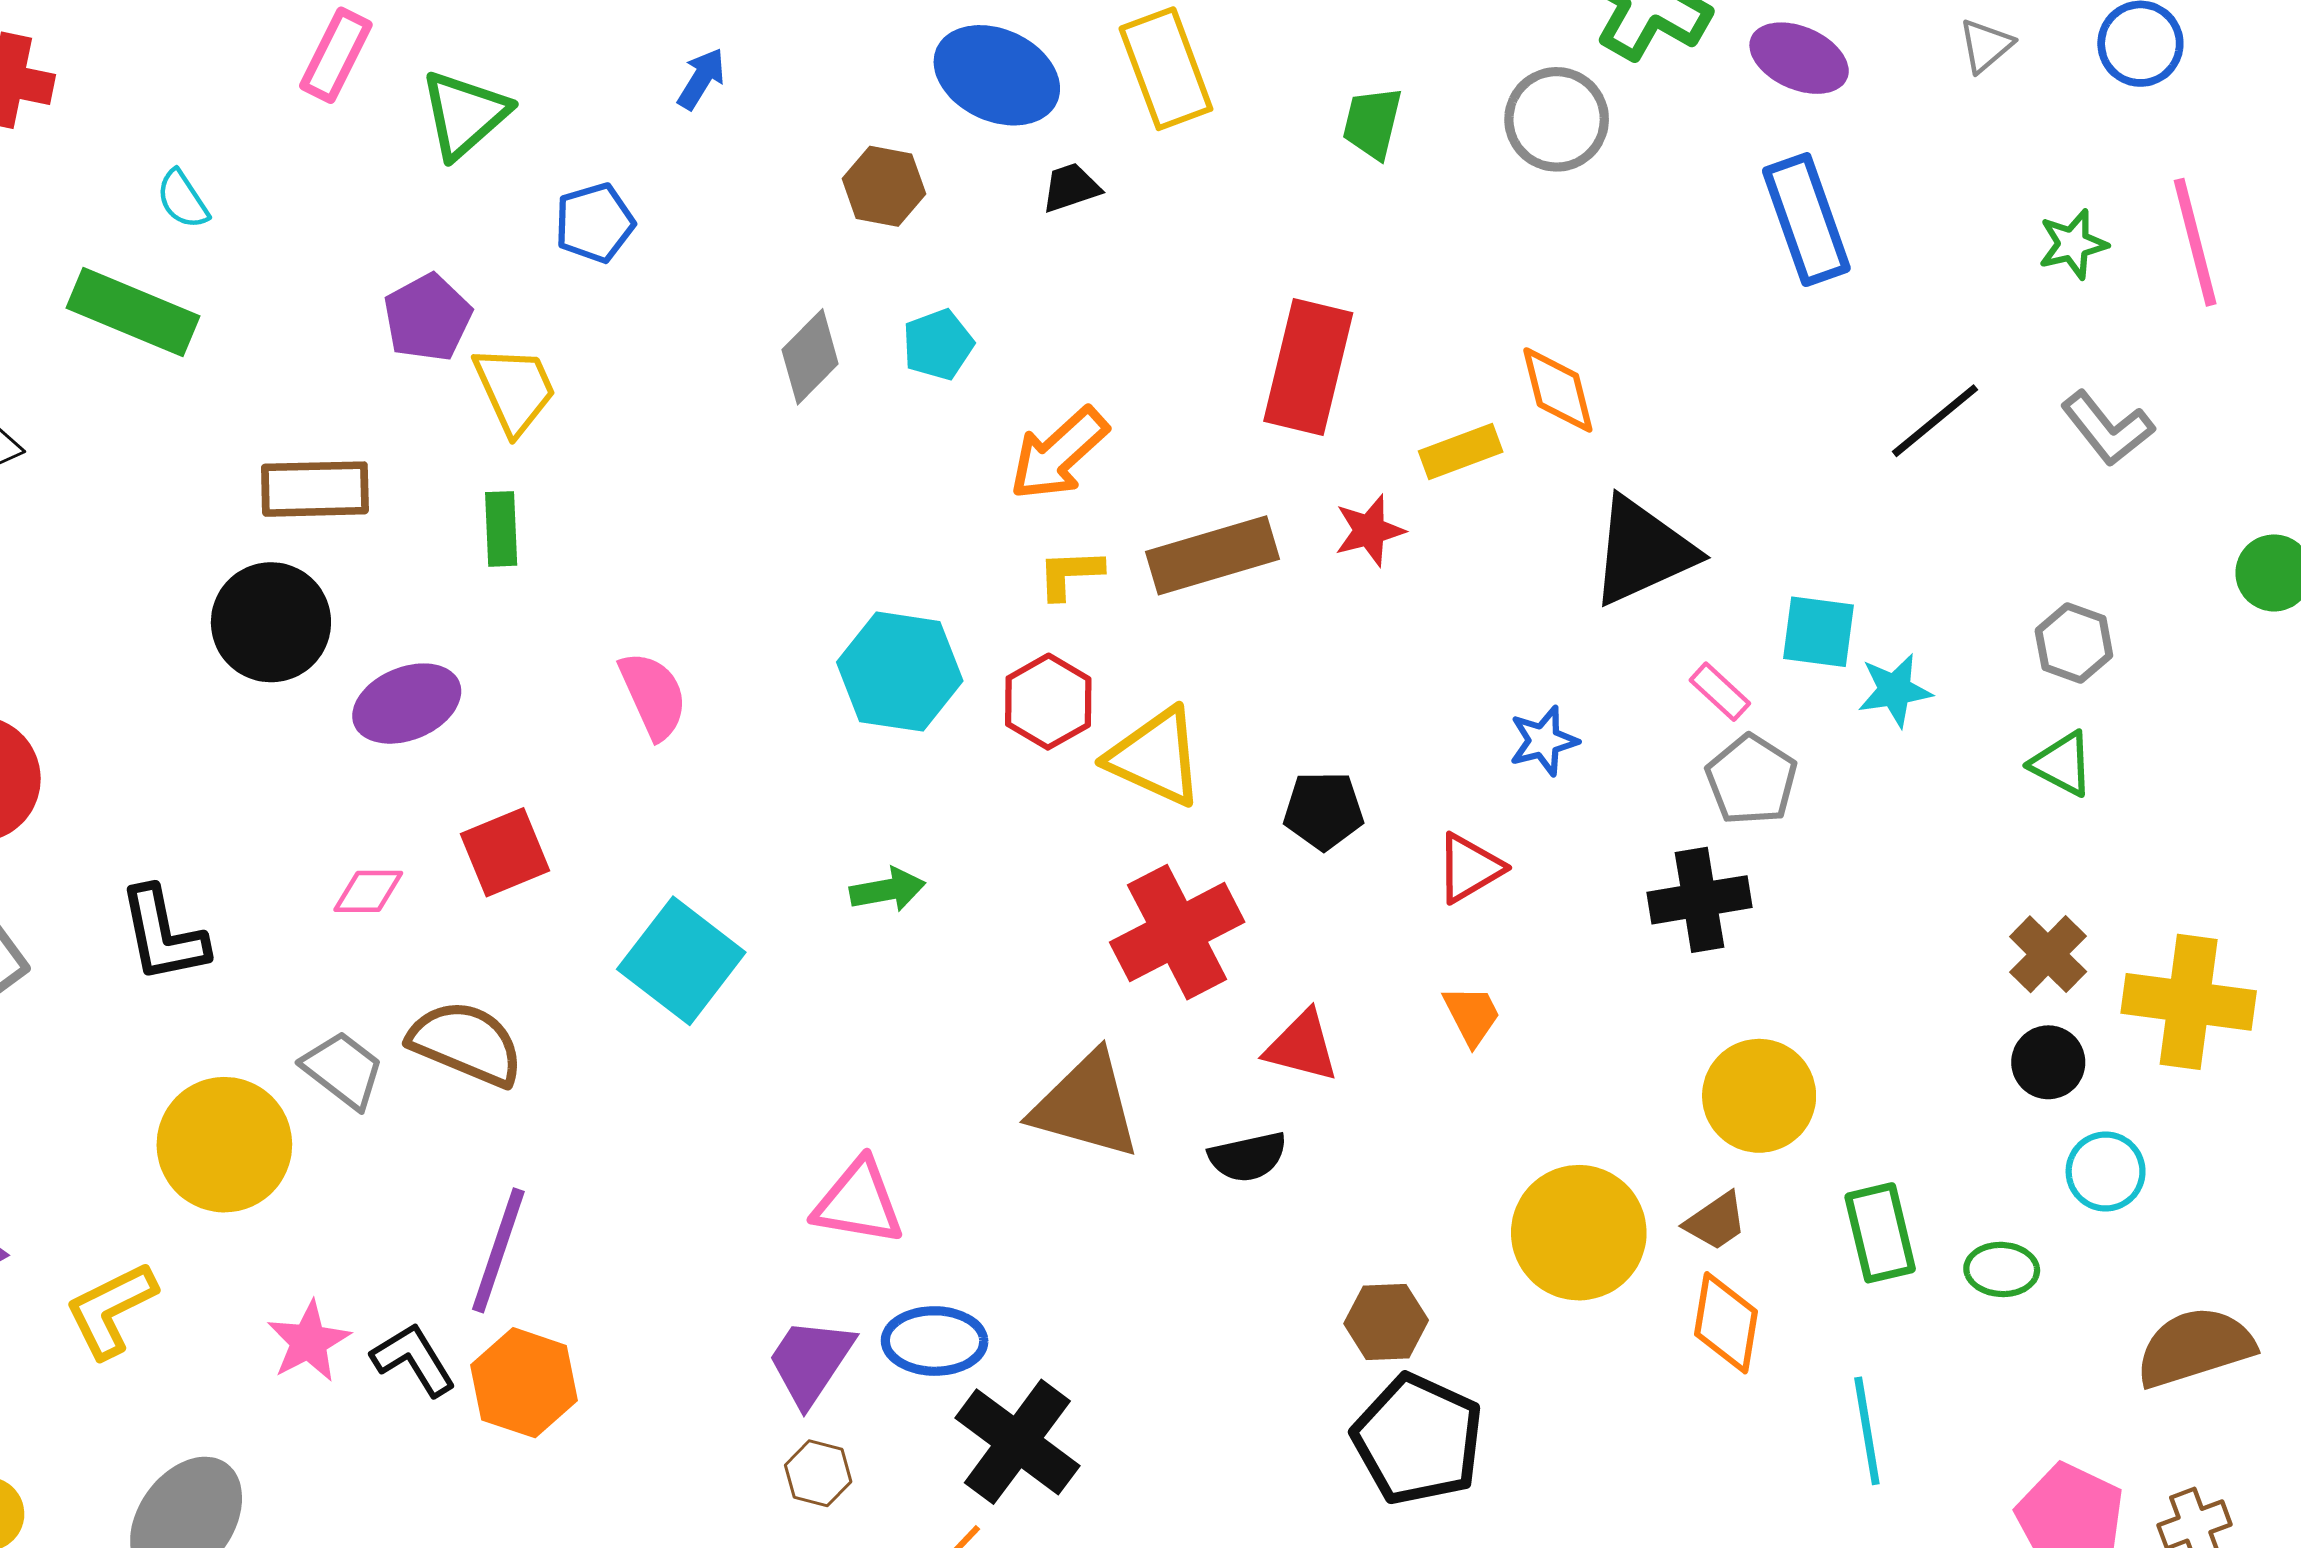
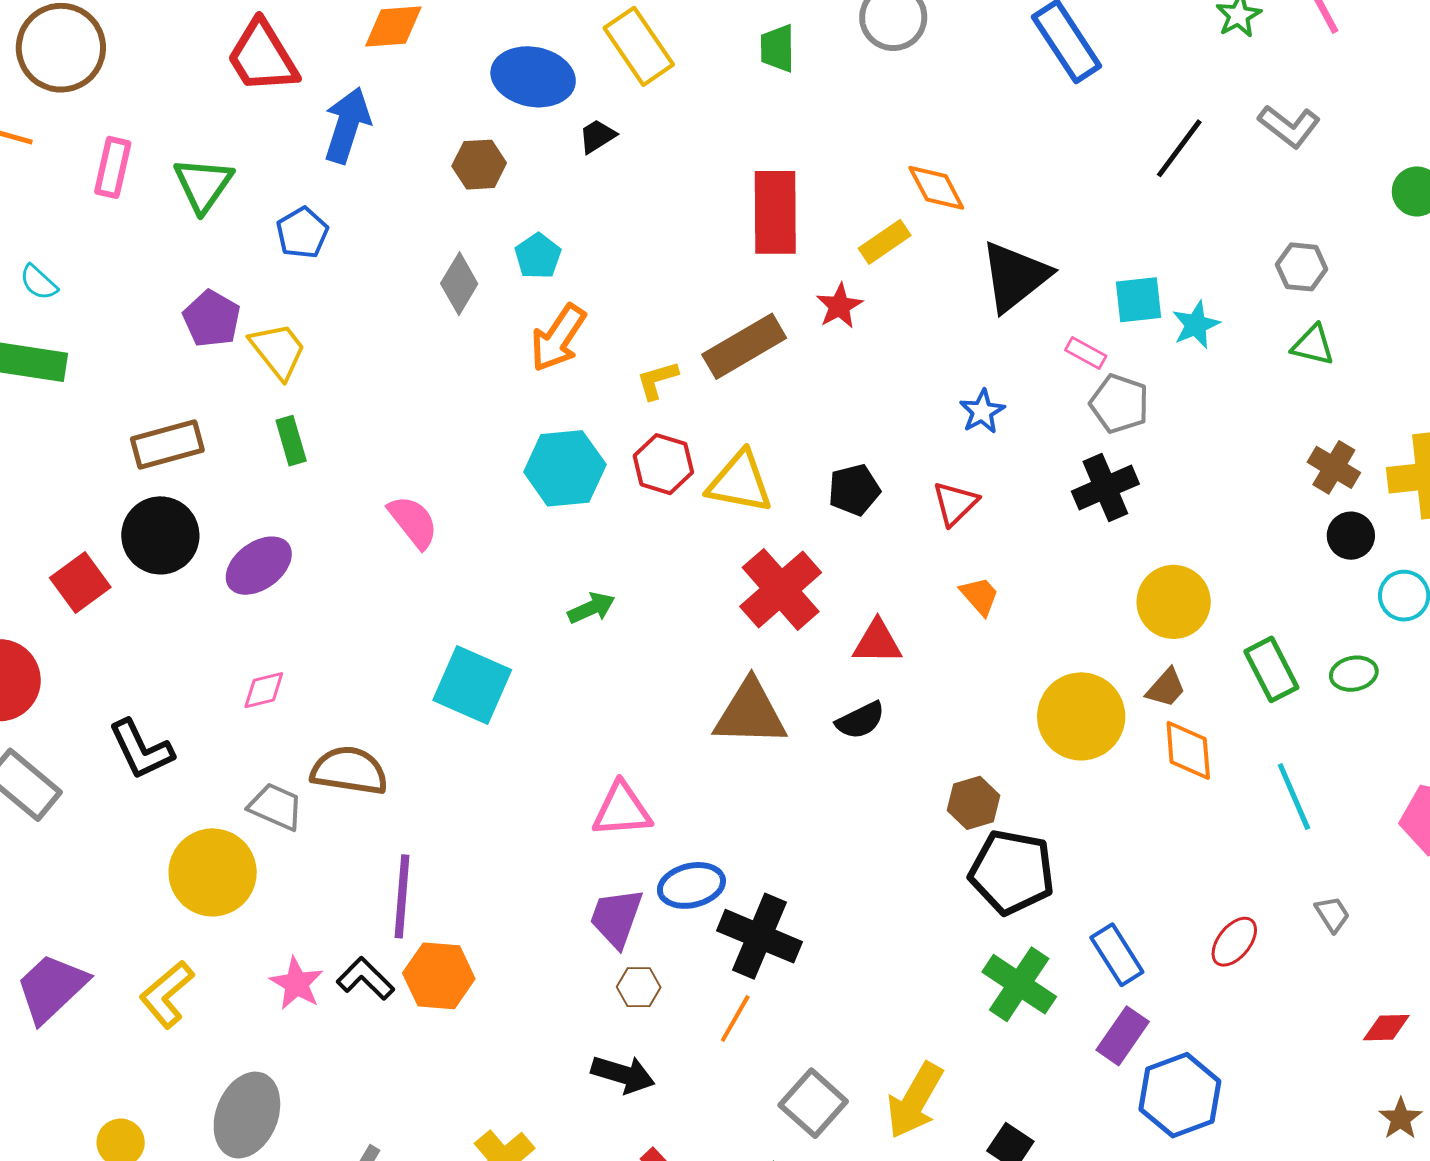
blue arrow: (701, 79) -> (347, 125), size x1.8
orange arrow: (1059, 454) -> (558, 338), moved
red square: (505, 852) -> (80, 583), moved

